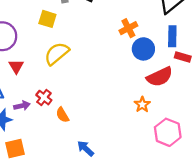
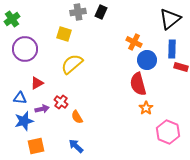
orange cross: (128, 28) -> (134, 42), turned -35
red triangle: (16, 66) -> (37, 83), moved, turned 32
red semicircle: (160, 77) -> (138, 84), moved, turned 100
blue arrow: (86, 148) -> (76, 146), moved

